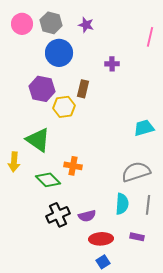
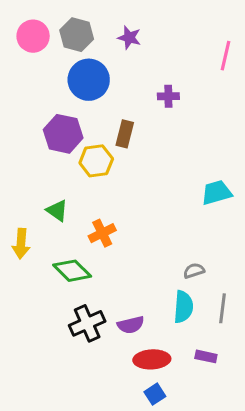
green triangle: (38, 140) -> (57, 211), size x0.6
orange cross: (73, 166) -> (102, 233), moved, turned -36
gray semicircle: (136, 172) -> (194, 271), moved, size x0.5

